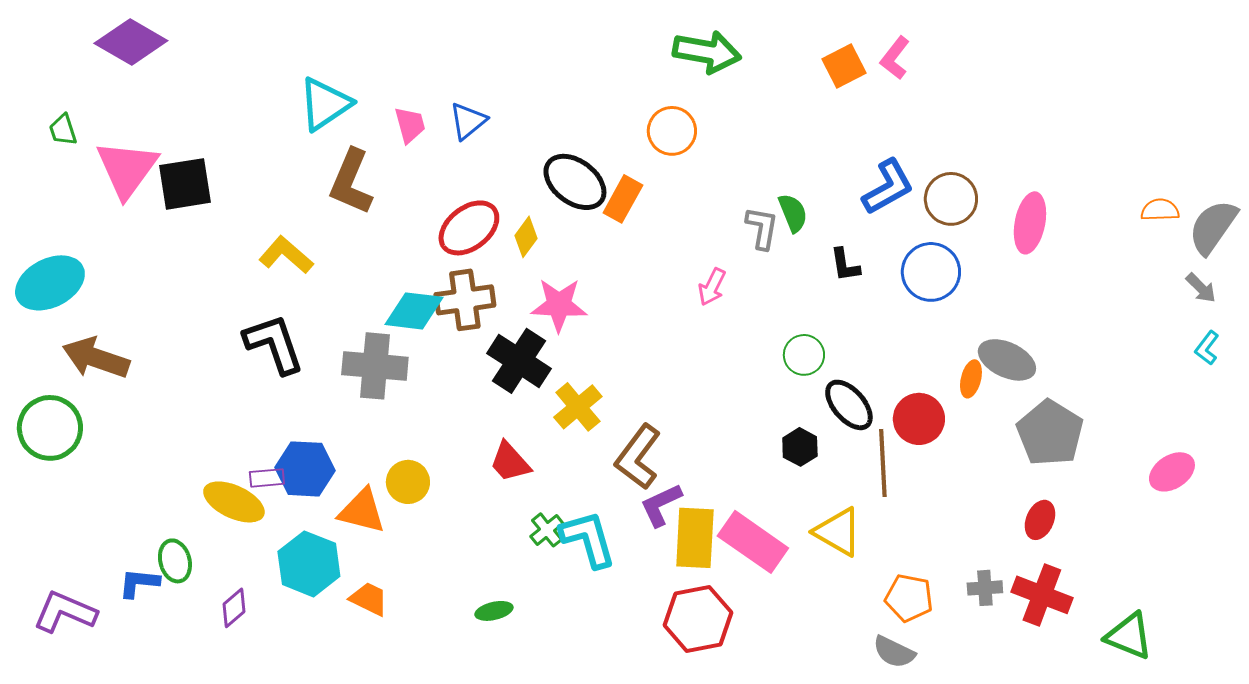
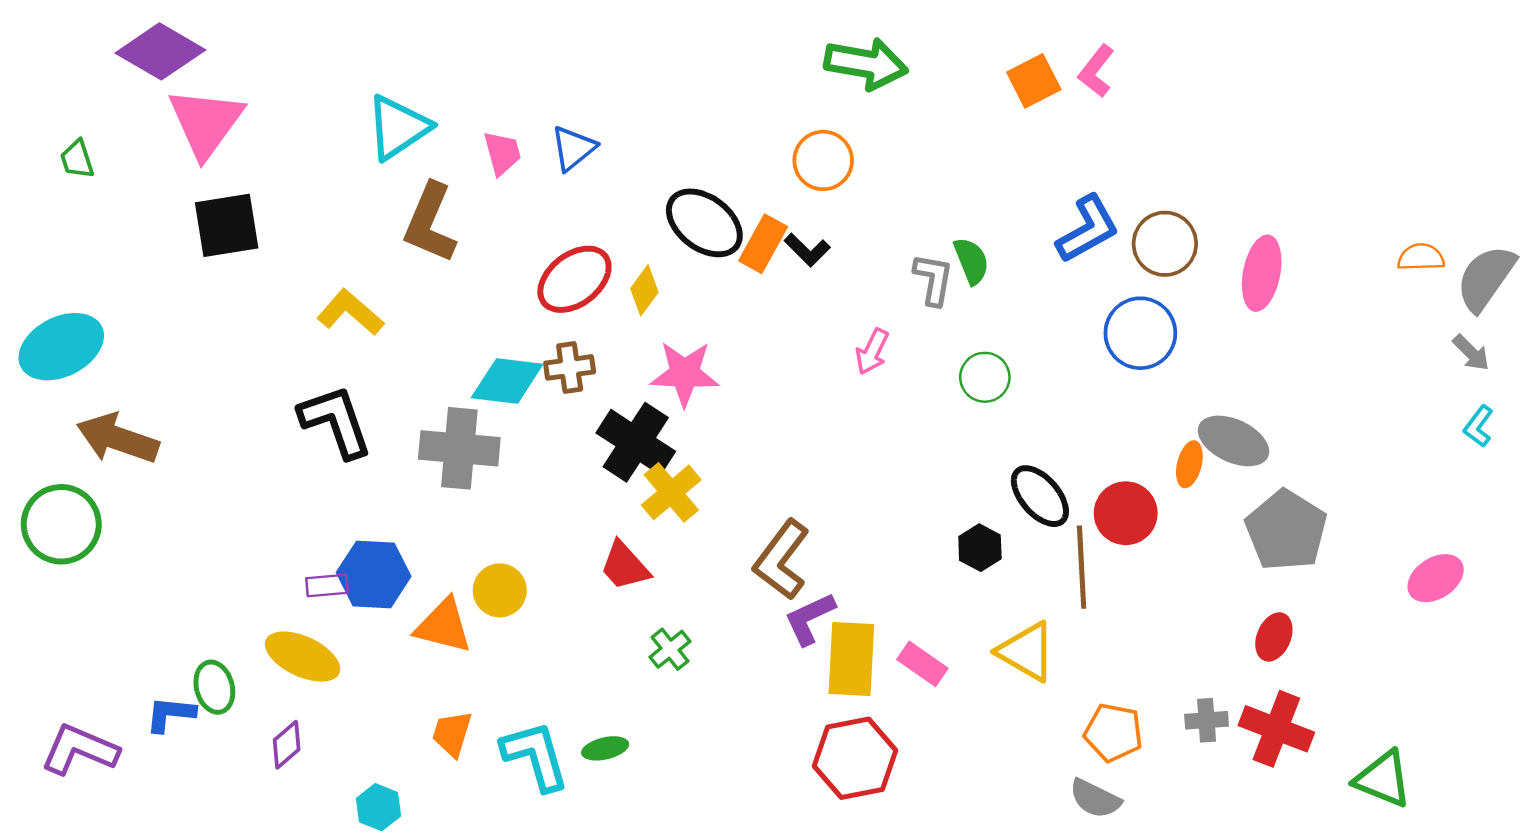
pink triangle: (127, 169) -> (206, 122), moved
black L-shape: (845, 265) -> (807, 250), moved, turned -36
brown cross: (465, 300) -> (570, 367), size x0.7
green circle: (804, 355) -> (985, 377), moved
yellow cross: (578, 407) -> (671, 492), moved
yellow ellipse: (234, 502) -> (303, 657), moved
cyan L-shape: (588, 539) -> (535, 756), moved
pink rectangle: (753, 542) -> (922, 664), size x0.6
cyan hexagon: (309, 564) -> (378, 807), moved, size x0.6
orange trapezoid: (369, 599) -> (452, 734), turned -99

